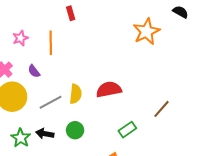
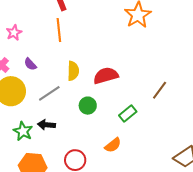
orange line: (51, 43) -> (59, 30), moved
yellow semicircle: (76, 94) -> (73, 71), moved
green circle: (75, 130) -> (88, 106), moved

